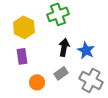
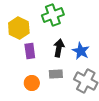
purple rectangle: (22, 56) -> (30, 51), moved
gray rectangle: (61, 73) -> (56, 74), turned 32

